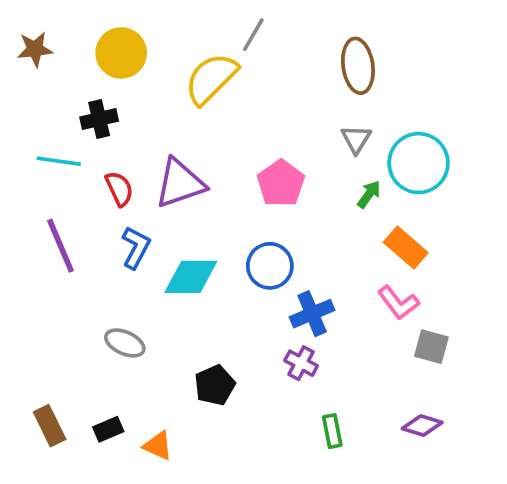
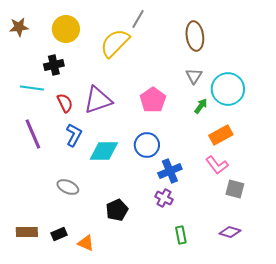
orange rectangle: (406, 248) -> (221, 135), turned -70
brown rectangle: (50, 426) -> (27, 232), turned -65

